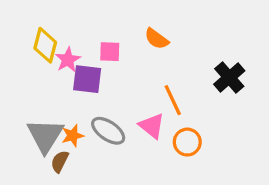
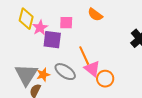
orange line: (173, 100) -> (84, 56), moved
orange circle: (187, 142) -> (105, 79), moved

